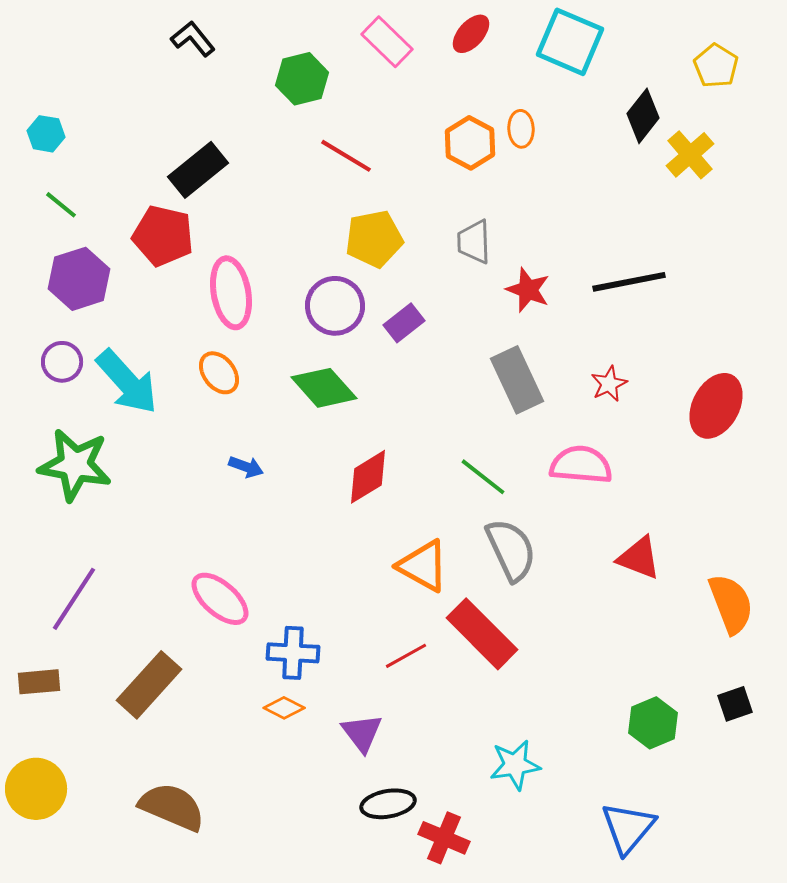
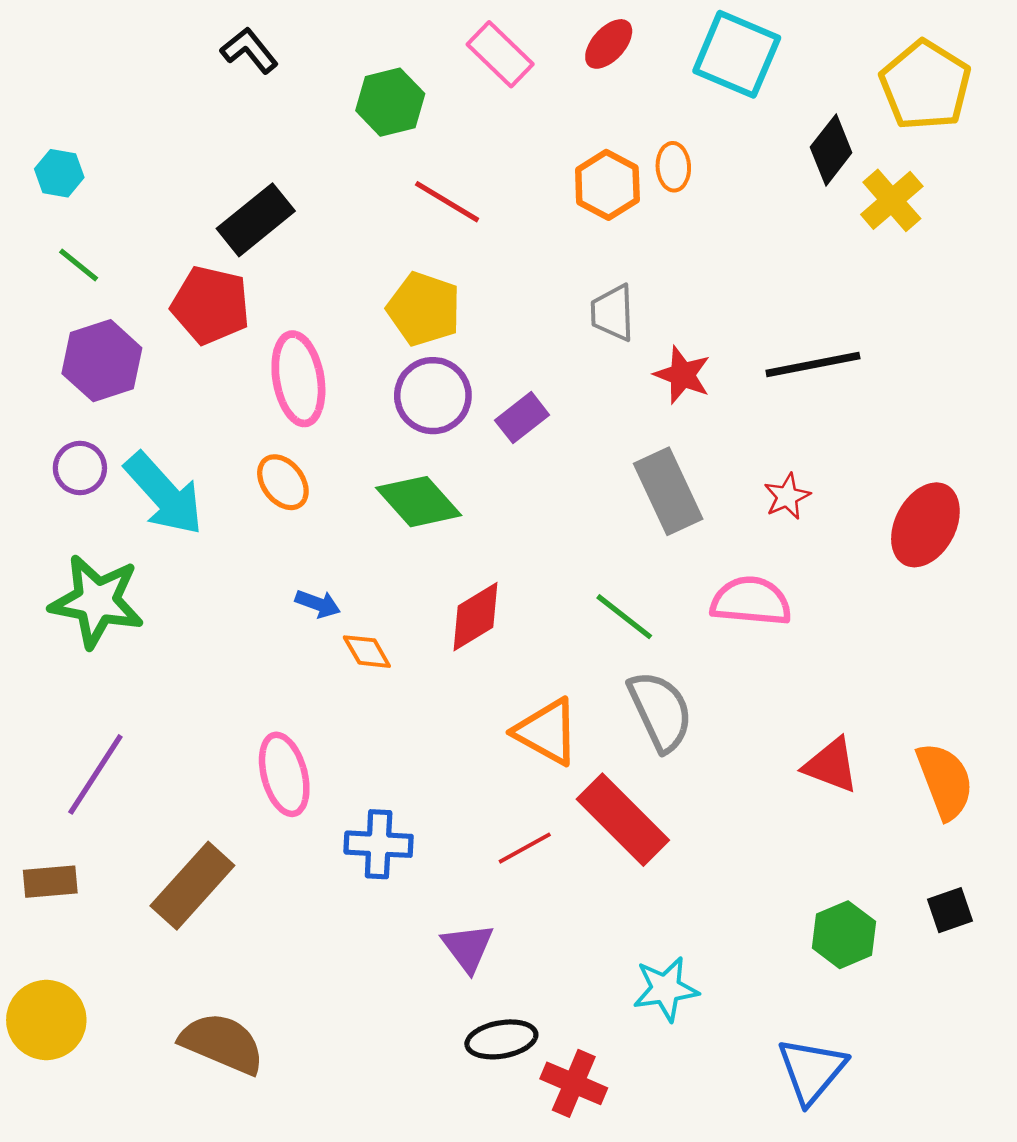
yellow pentagon: (716, 66) -> (925, 85), size x1.6
yellow pentagon: (374, 239) -> (424, 309), moved, turned 30
red triangle: (639, 558) -> (831, 765), moved
pink ellipse: (220, 599) -> (284, 774), turned 34
orange diamond: (284, 708) -> (367, 652), moved, turned 33

